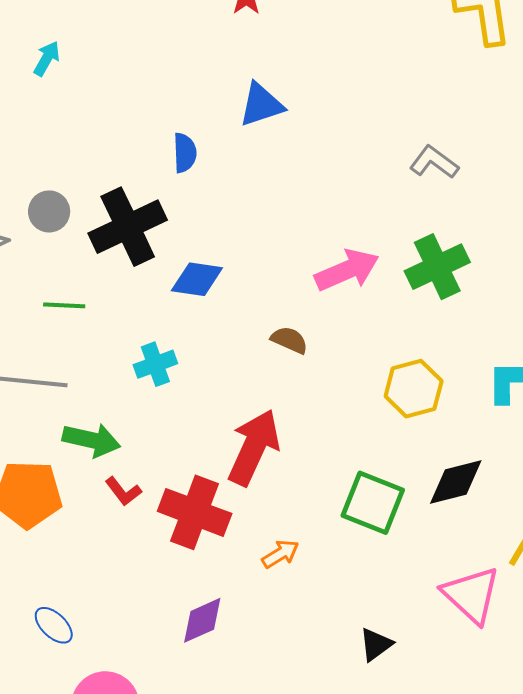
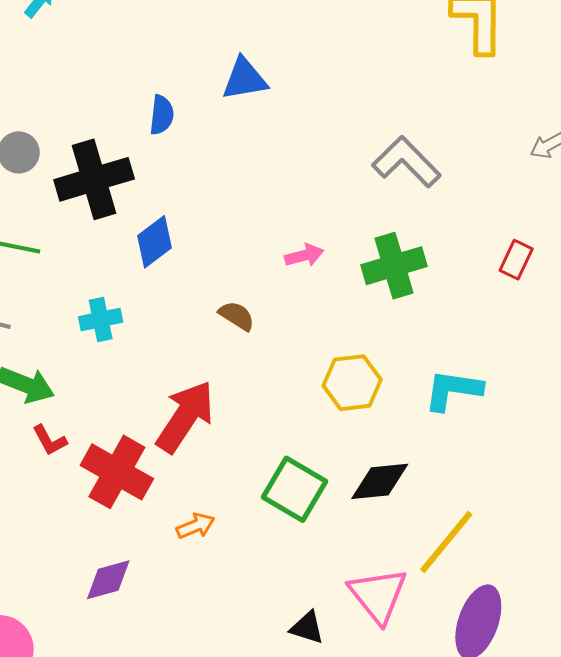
gray L-shape: (434, 162) -> (407, 162), size x1.4
pink arrow: (347, 270) -> (304, 255), size x0.6
blue diamond: (197, 279) -> (155, 242), turned -54
black triangle: (376, 644) -> (307, 628), moved, turned 45

